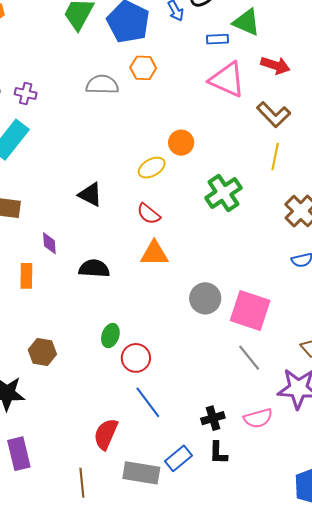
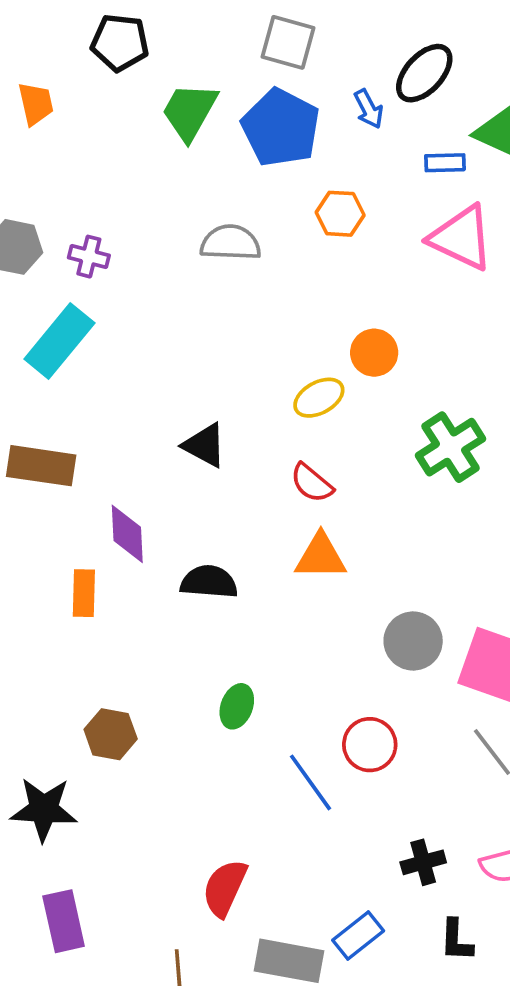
orange hexagon: (143, 68) -> (340, 214), moved
purple diamond: (49, 243) -> (127, 534), size x1.4
red circle: (136, 358) -> (370, 745), moved
blue line: (148, 402) -> (310, 782), moved
black L-shape: (218, 453) -> (456, 940), moved

